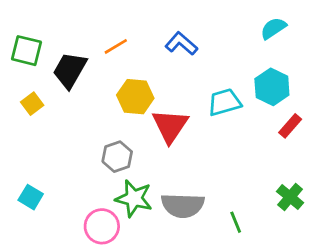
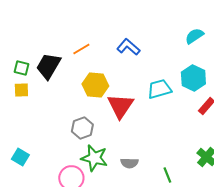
green square: (26, 51) -> (21, 68), moved, size x0.7
yellow square: (32, 104) -> (21, 90), turned 35
gray semicircle: (183, 205) -> (129, 163), size x0.6

